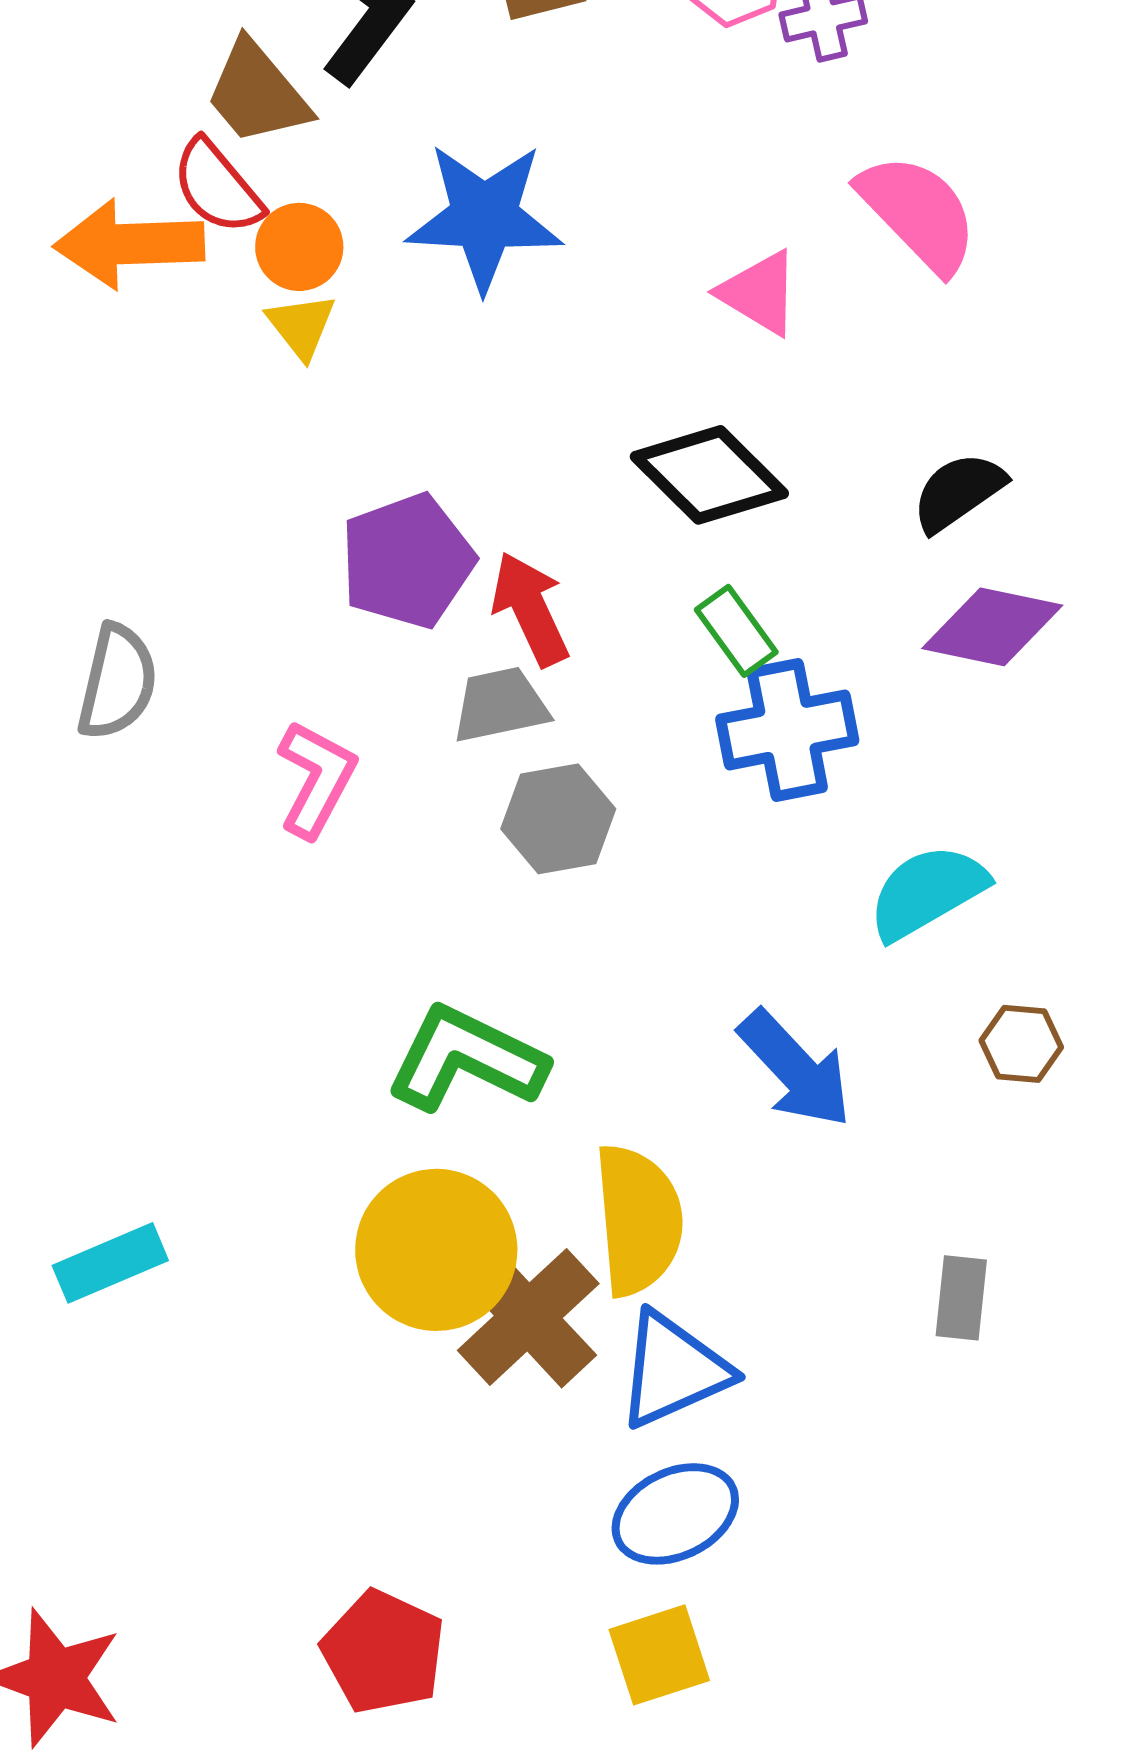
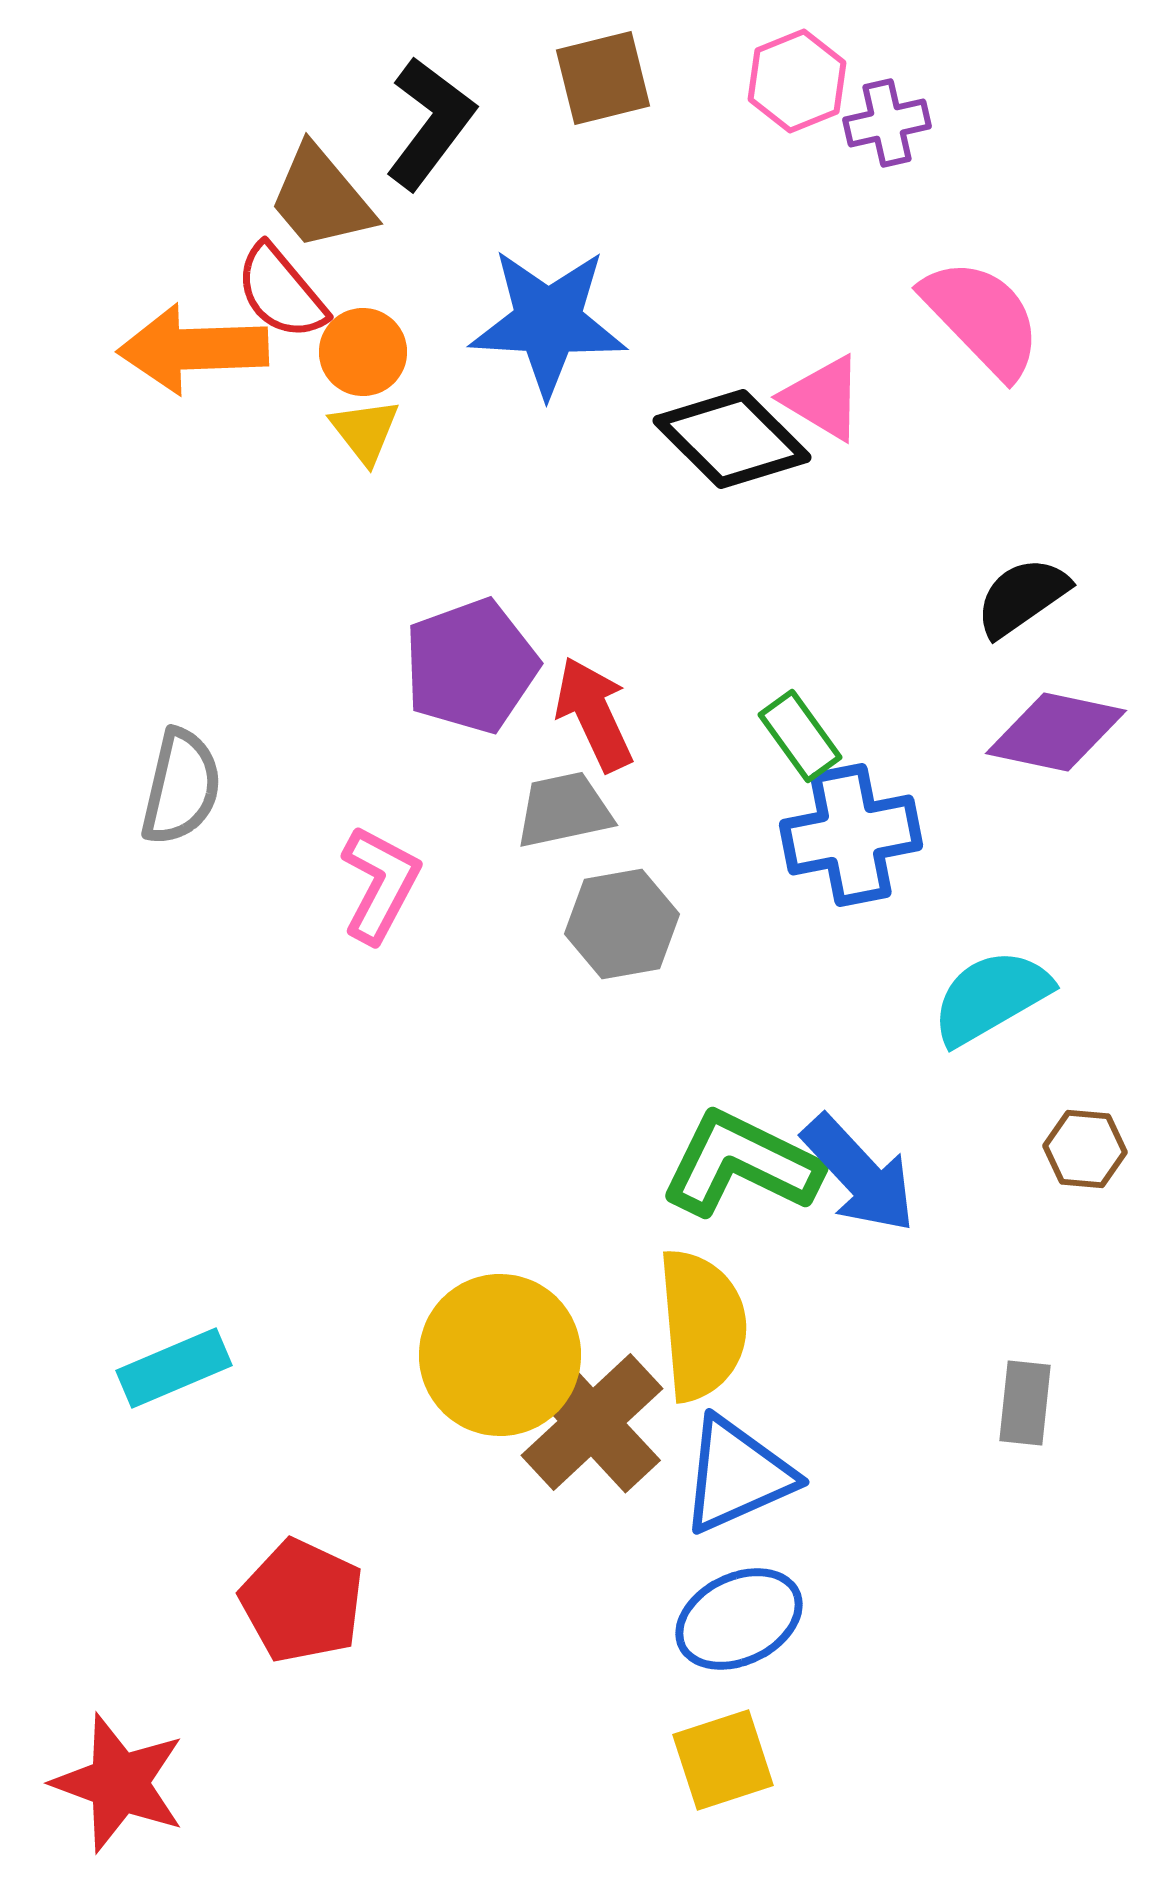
black diamond: (709, 475) -> (732, 439), moved
green L-shape: (466, 1059) -> (741, 1164), moved
red pentagon: (383, 1652) -> (302, 1601), moved

